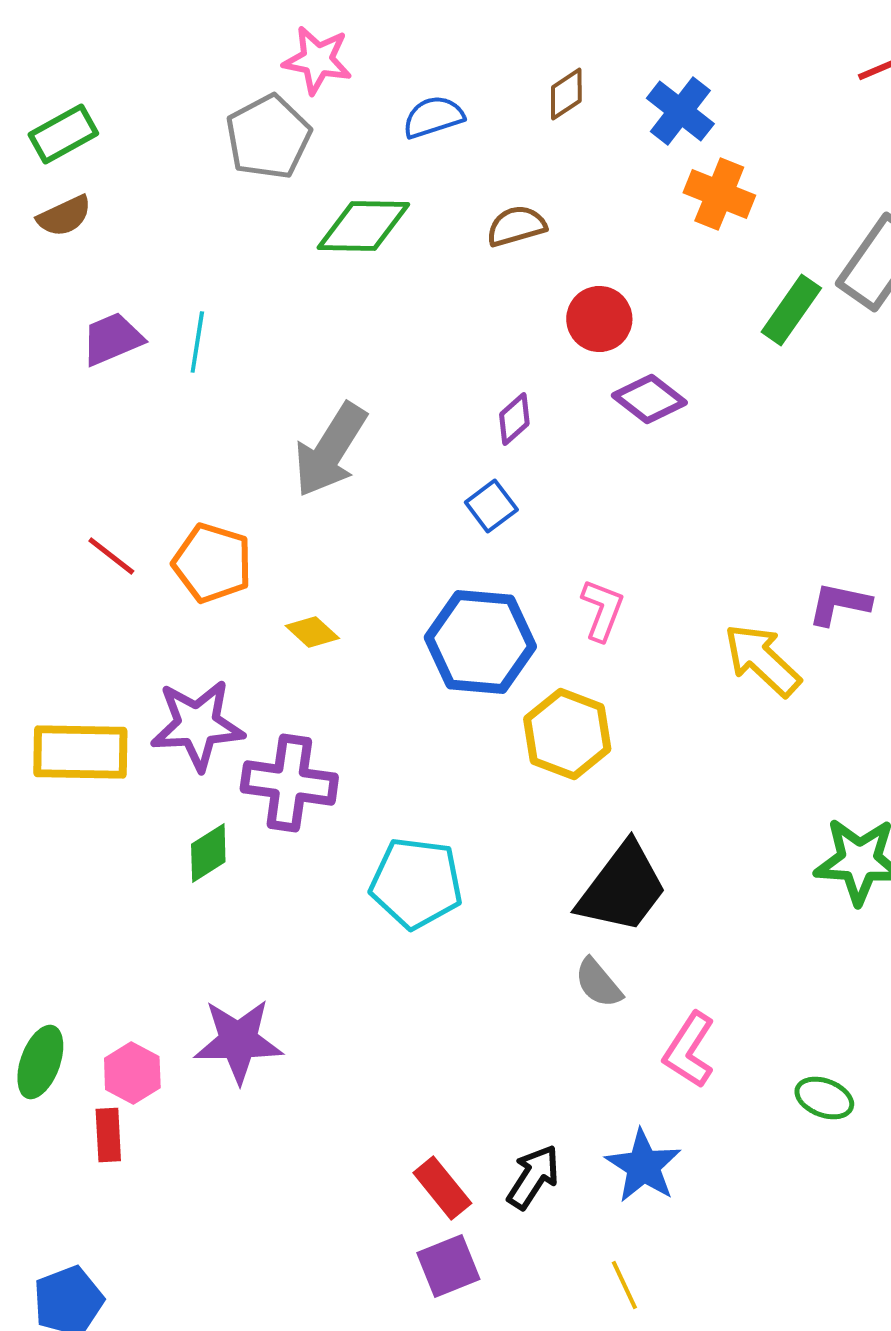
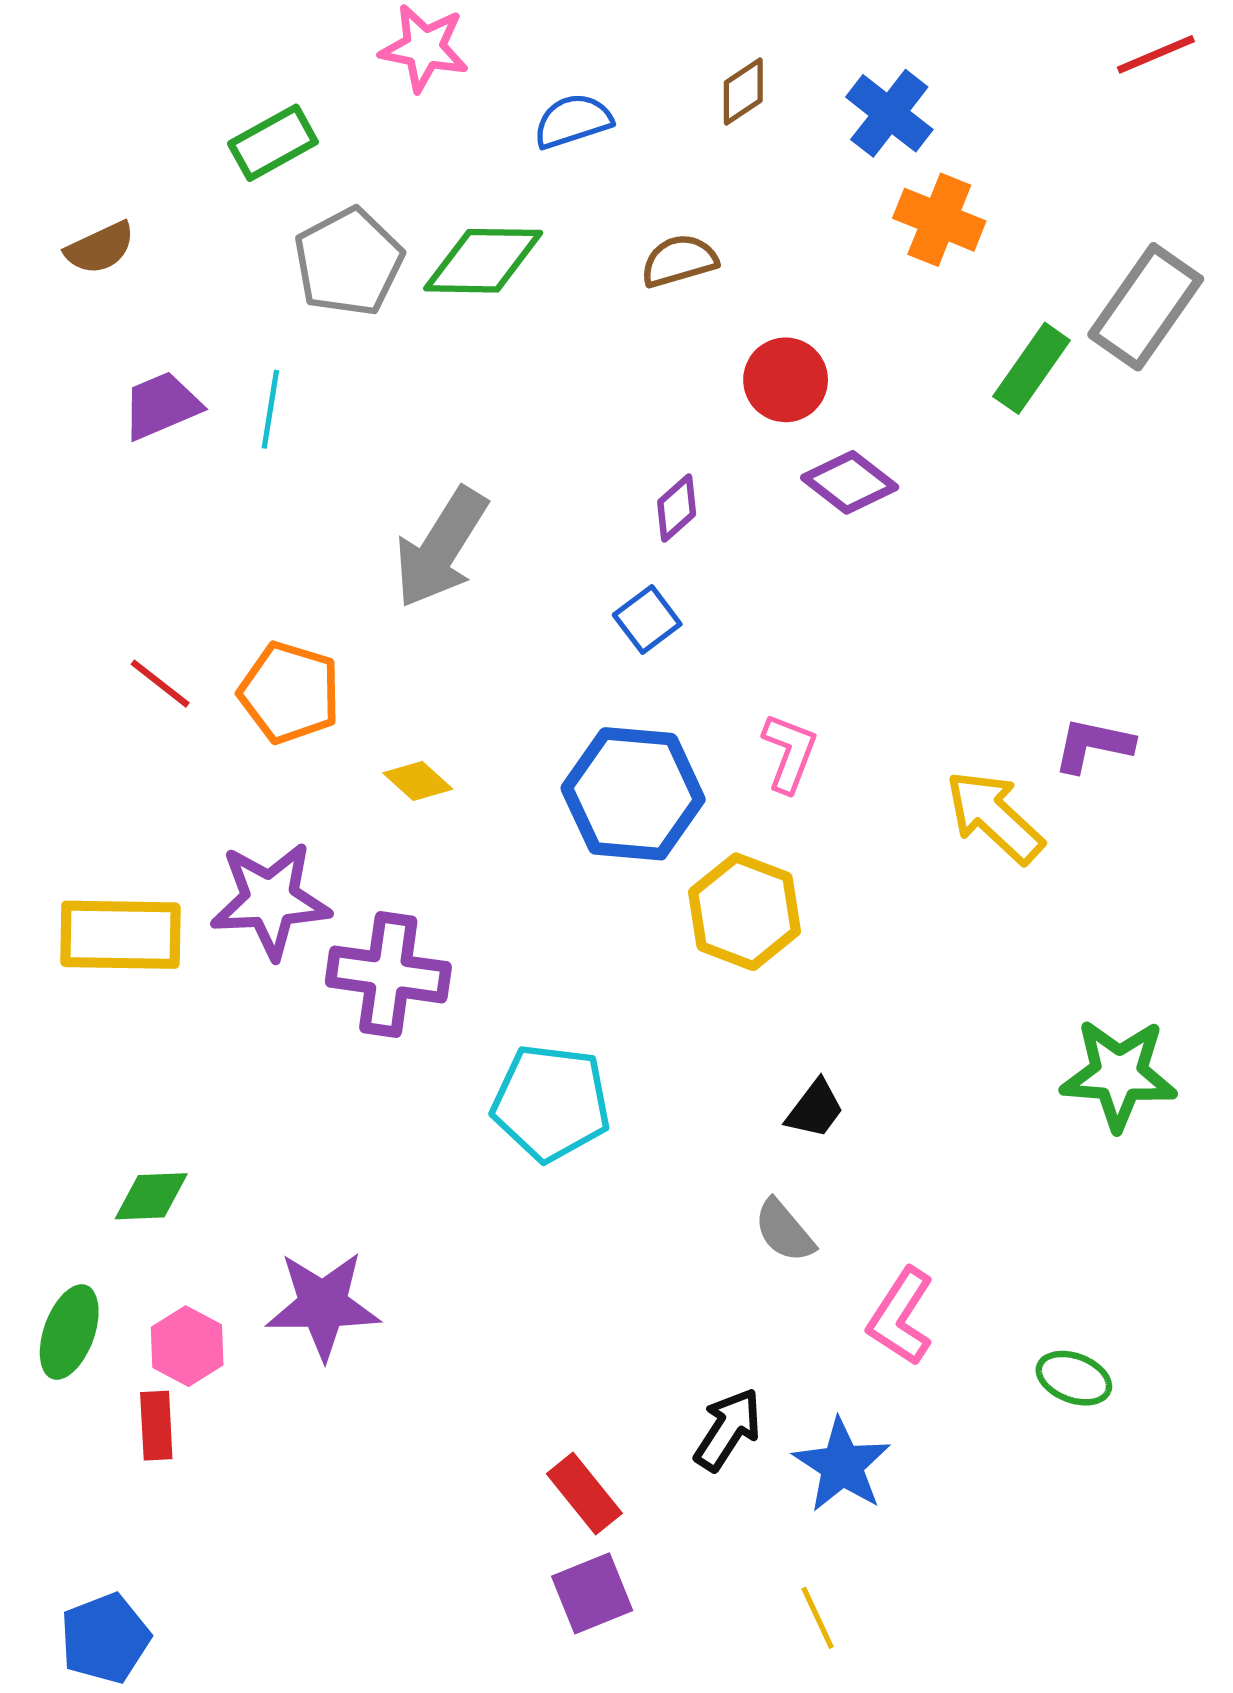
green rectangle: (63, 134) -> (273, 143), moved
gray pentagon: (268, 137) -> (349, 262), moved
green diamond: (208, 853) -> (151, 1196), moved, turned 30
black trapezoid: (622, 888) -> (815, 1109), size x0.5
black arrow: (533, 1177) -> (728, 1429), moved

